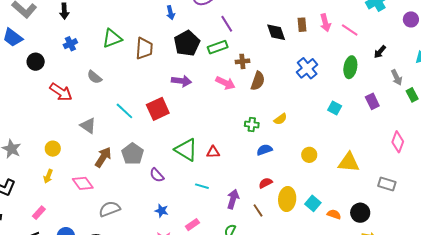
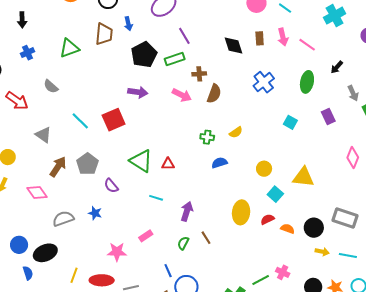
brown trapezoid: (144, 48) -> (104, 34), moved
red semicircle: (266, 183) -> (267, 219), moved
gray rectangle: (387, 184) -> (345, 218), moved, size x1.4
cyan square: (313, 203) -> (275, 194), moved
brown line: (258, 210) -> (206, 238), moved
blue star: (162, 211) -> (95, 213), moved

